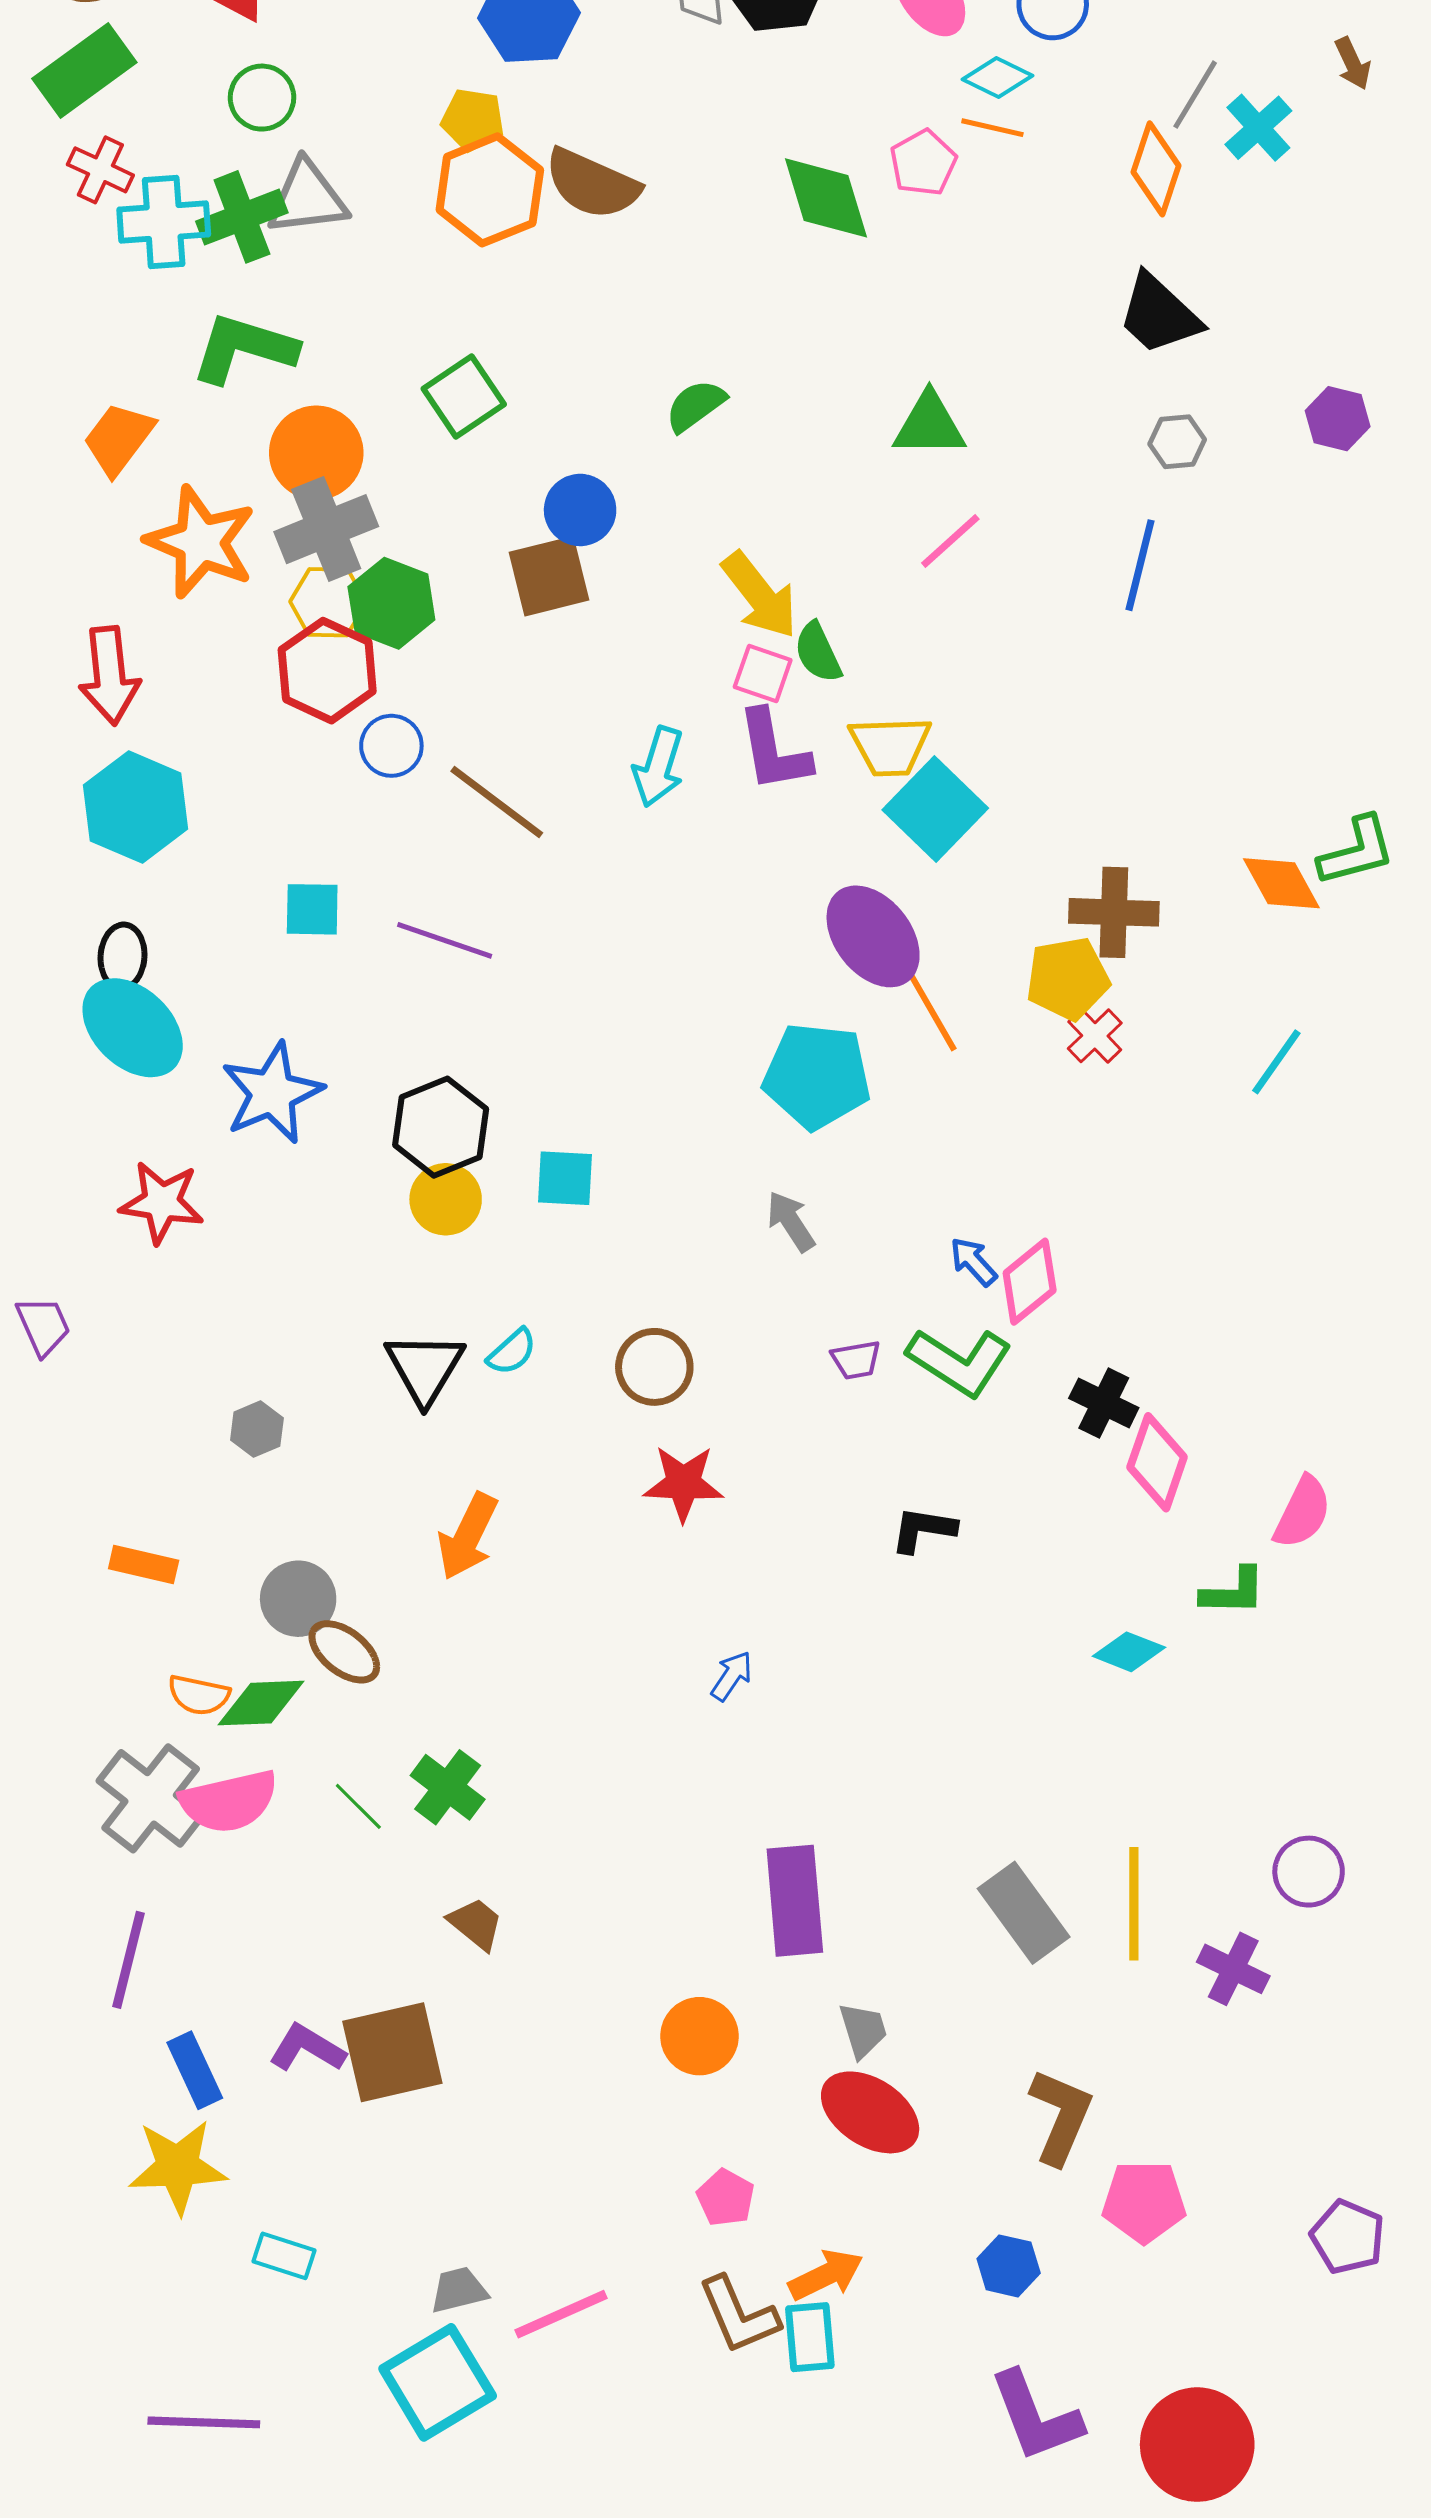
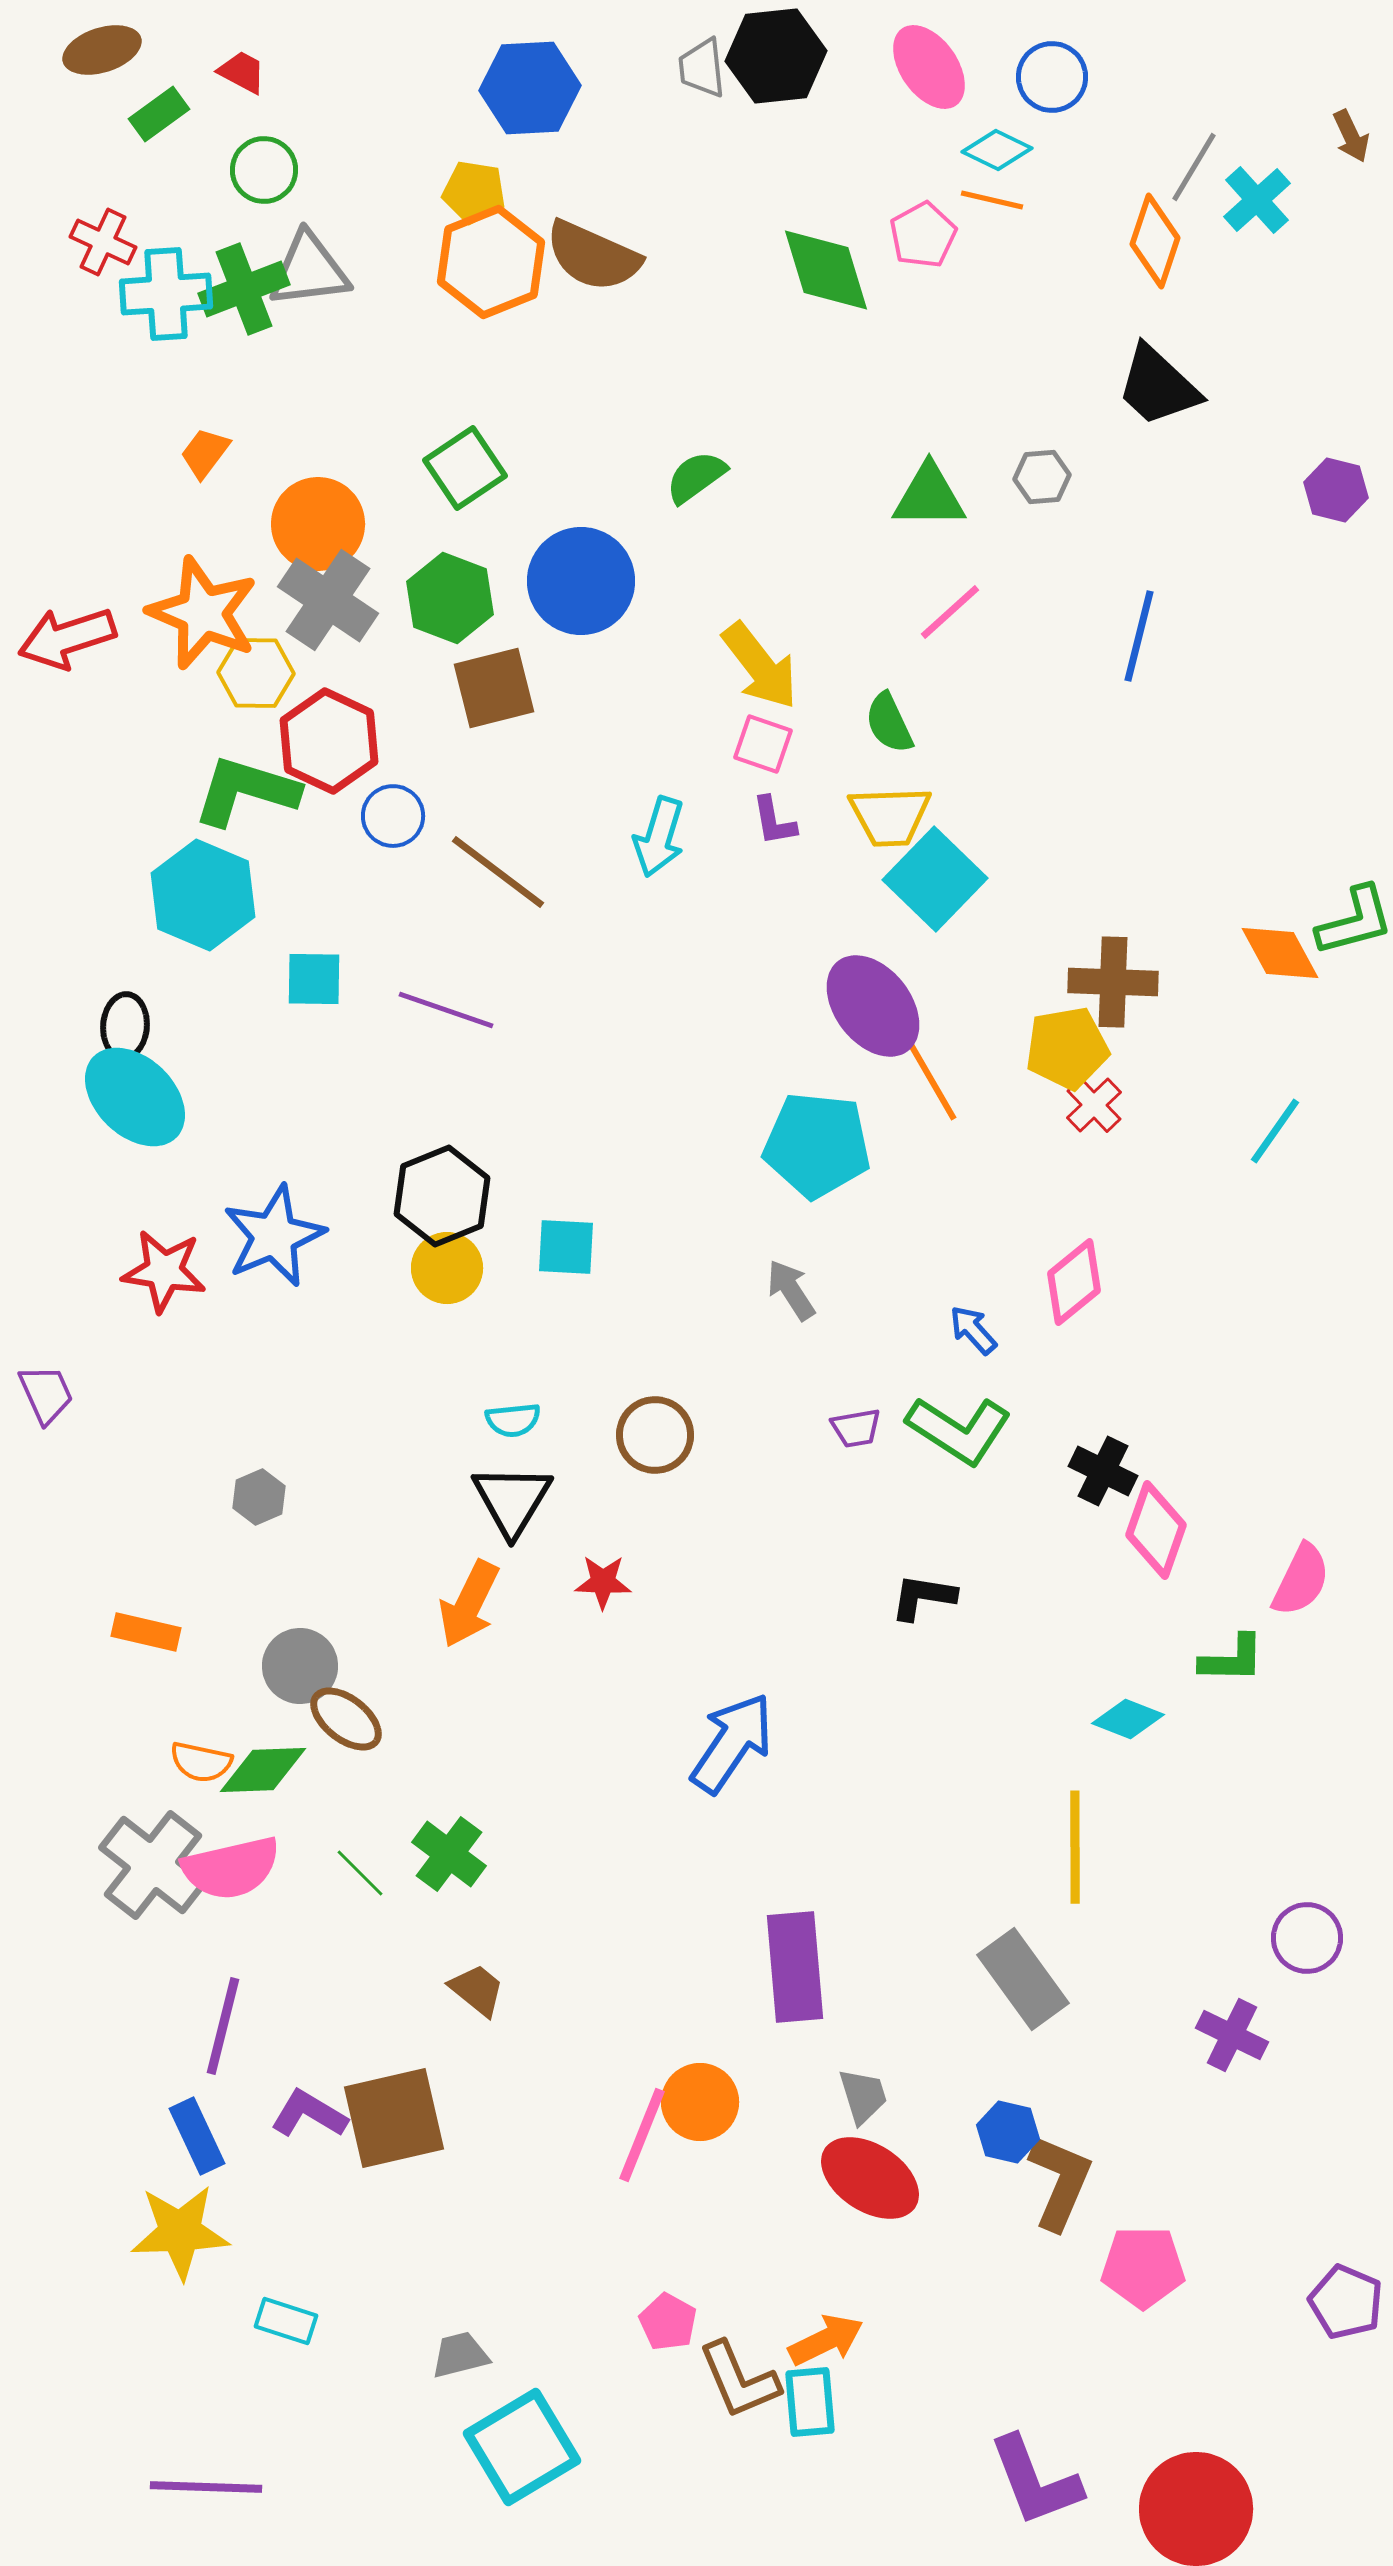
green rectangle: (84, 70) -> (159, 114), moved, size x0.6
green L-shape: (244, 348) -> (246, 791), moved
orange trapezoid: (119, 439) -> (205, 453), moved, size x0.7
gray hexagon: (1177, 442) -> (1042, 477), moved
blue circle: (580, 510) -> (581, 581), size x1.5
gray cross: (326, 529) -> (328, 600), turned -34
brown square: (549, 576) -> (494, 688), moved
yellow hexagon: (328, 602) -> (256, 673), moved
green hexagon: (391, 603) -> (450, 598), moved
green semicircle: (818, 652) -> (889, 723), moved
red arrow: (109, 676) -> (67, 638), moved, turned 78
purple L-shape: (774, 751) -> (774, 821), size x0.6
cyan hexagon: (136, 807) -> (203, 895), moved
blue star: (272, 1093) -> (274, 1236), moved
pink diamond: (1030, 1282) -> (1074, 1282), moved
cyan semicircle: (512, 1352) -> (513, 1420), turned 36
black triangle: (425, 1368) -> (512, 1500), moved
red star: (683, 1483) -> (603, 1582), moved, size x0.7
blue arrow: (732, 1676) -> (732, 1743), size x2.0
yellow line: (1134, 1904) -> (1075, 1847), moved
purple line: (129, 1960) -> (223, 2026), moved
pink pentagon: (726, 2198) -> (668, 2322), moved
blue hexagon: (1009, 2266) -> (1008, 2132), moved
pink line: (561, 2314) -> (642, 2135), moved, turned -44
cyan square: (438, 2382) -> (522, 2447), moved

